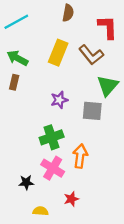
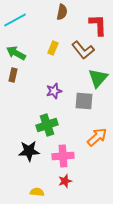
yellow rectangle: (58, 53) -> (53, 48), size x0.6
orange arrow: (80, 156) -> (97, 137), moved, turned 40
pink cross: (53, 168) -> (63, 156), moved, turned -35
black star: (26, 182) -> (29, 151), moved, size x1.5

